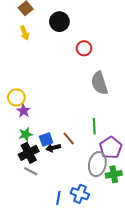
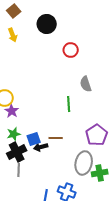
gray semicircle: (99, 83) -> (86, 84), size x0.7
green line: (94, 126) -> (69, 104), moved
brown line: (69, 138) -> (56, 138), turned -48
purple pentagon: (111, 148) -> (97, 135), moved
gray line: (31, 171) -> (19, 170), turned 64

